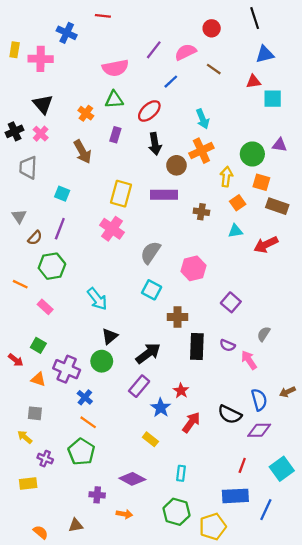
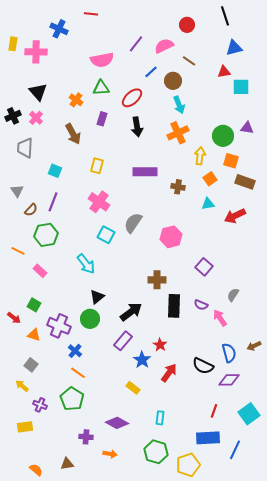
brown circle: (176, 165) -> (173, 81), moved
yellow rectangle: (121, 194) -> (97, 166), moved, size x0.7
cyan square: (152, 290) -> (106, 235), moved
gray square: (35, 413) -> (31, 365), turned 32

